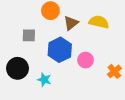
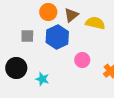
brown triangle: (71, 23) -> (71, 15), moved
blue hexagon: (60, 50) -> (57, 37), moved

